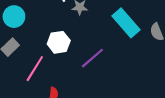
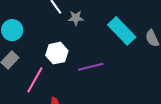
purple line: (92, 58) -> (91, 67), turned 30

